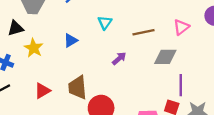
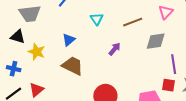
black triangle: (16, 28) -> (18, 37), turned 42
brown trapezoid: (78, 87) -> (73, 66), moved, turned 130
red triangle: (42, 91) -> (36, 90), moved

